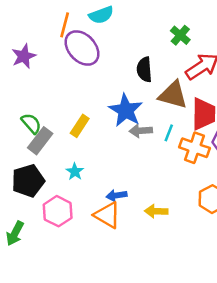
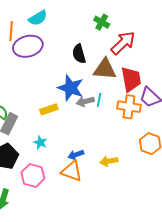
purple ellipse: (82, 48) -> (28, 46), turned -52
yellow rectangle: (80, 126) -> (49, 109), moved, turned 48
cyan line: (169, 133) -> (99, 100), moved

